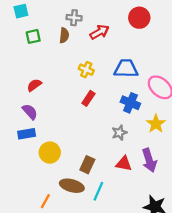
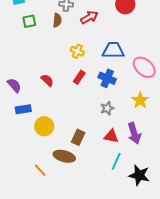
red semicircle: (34, 85) -> (47, 80), moved, turned 80
blue cross: (130, 103) -> (107, 78), moved
purple semicircle: (30, 112) -> (14, 85), moved
cyan line: (98, 191) -> (116, 161), moved
orange line: (45, 201) -> (40, 170), turned -72

